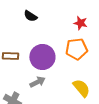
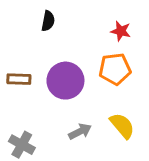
black semicircle: (30, 16) -> (48, 21), turned -112
gray arrow: (37, 82) -> (80, 132), moved

